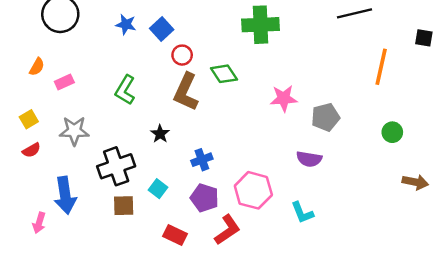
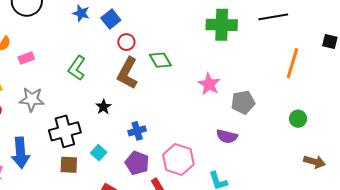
green cross: (260, 25) -> (222, 25), moved
pink star: (284, 98) -> (209, 84), turned 30

